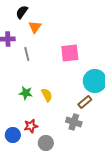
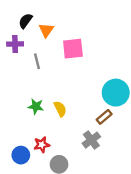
black semicircle: (22, 12) -> (25, 21), moved
pink square: (70, 53) -> (73, 49), moved
gray cross: (74, 122) -> (91, 140), turned 35

